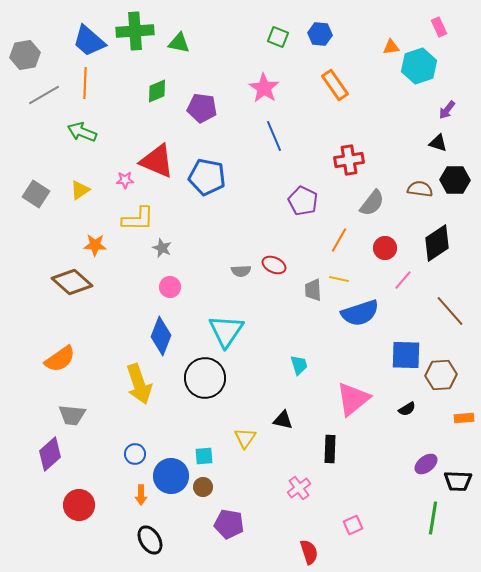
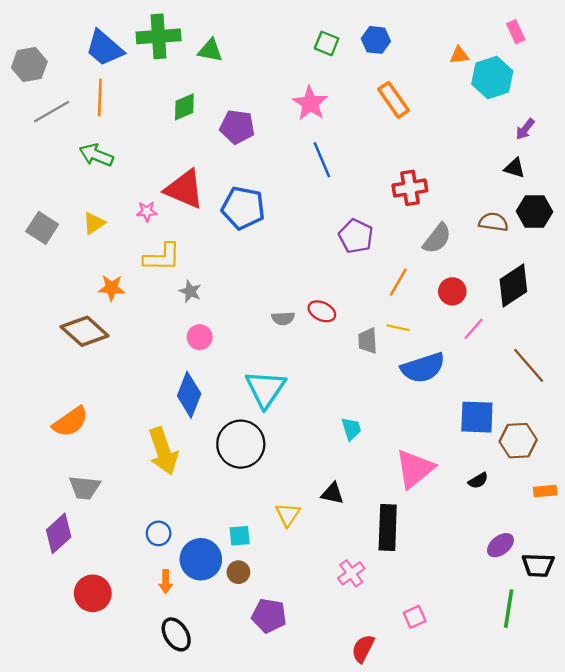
black rectangle: (330, 449) -> (388, 528), size x1.4
red semicircle: (309, 552) -> (363, 649), turned -135

